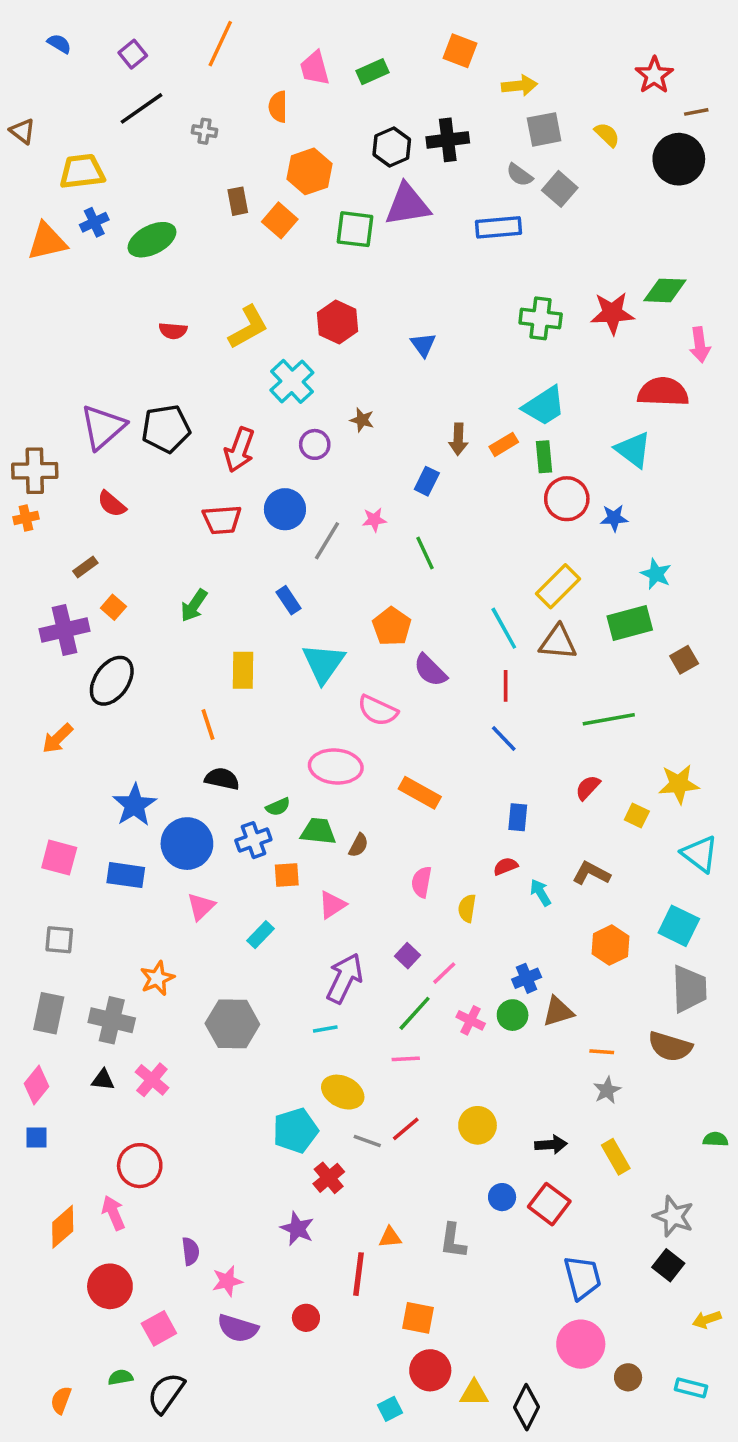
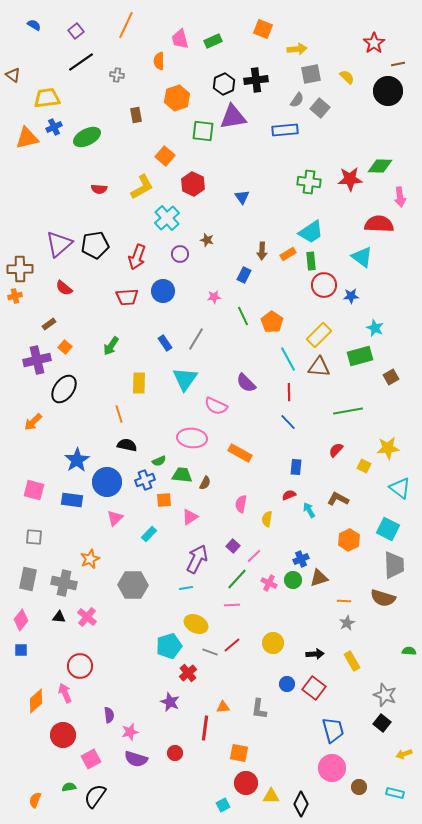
gray semicircle: (520, 175) -> (297, 100), turned -91
orange square: (280, 220) -> (165, 156), moved
gray line: (327, 541) -> (196, 339), moved
orange pentagon: (392, 626) -> (272, 322), moved

